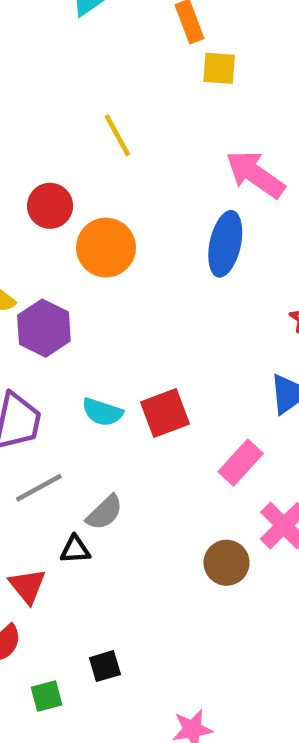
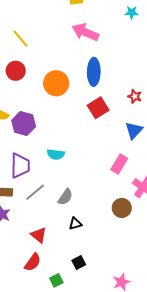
yellow line: (117, 135) -> (20, 39), moved
pink arrow: (255, 174) -> (85, 32), moved
orange circle: (106, 248) -> (56, 83), moved
red square: (165, 413) -> (98, 108), moved
black triangle: (75, 550) -> (75, 224), moved

